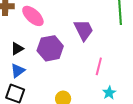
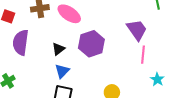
purple trapezoid: (84, 30) -> (137, 30), moved

